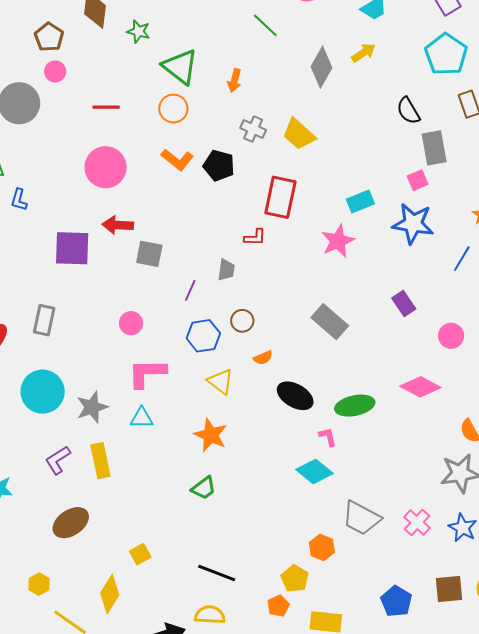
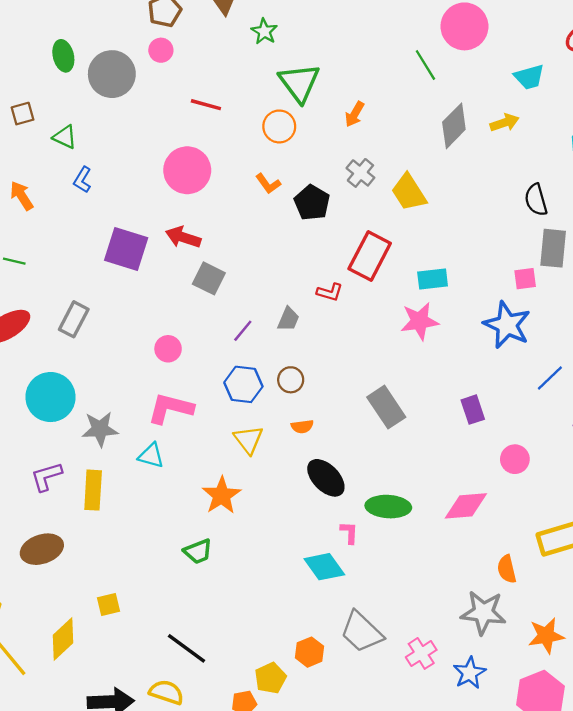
green line: (265, 25) -> (425, 65), moved
orange L-shape: (177, 160) -> (268, 184), size x0.7
cyan rectangle: (360, 201) -> (433, 279), moved
pink diamond: (420, 387) -> (466, 506), turned -48

